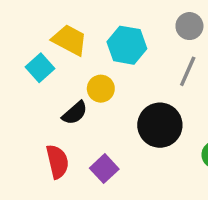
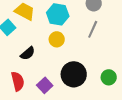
yellow circle: (101, 89) -> (57, 39), moved
black circle: (160, 125) -> (74, 74), moved

